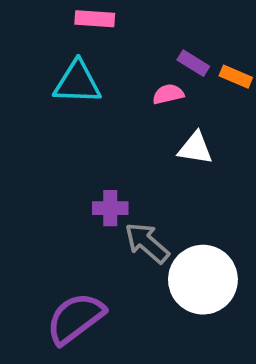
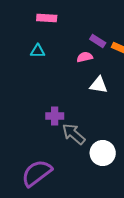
cyan triangle: (77, 82) -> (38, 51), size x0.6
white circle: (203, 280) -> (103, 153), size x0.7

